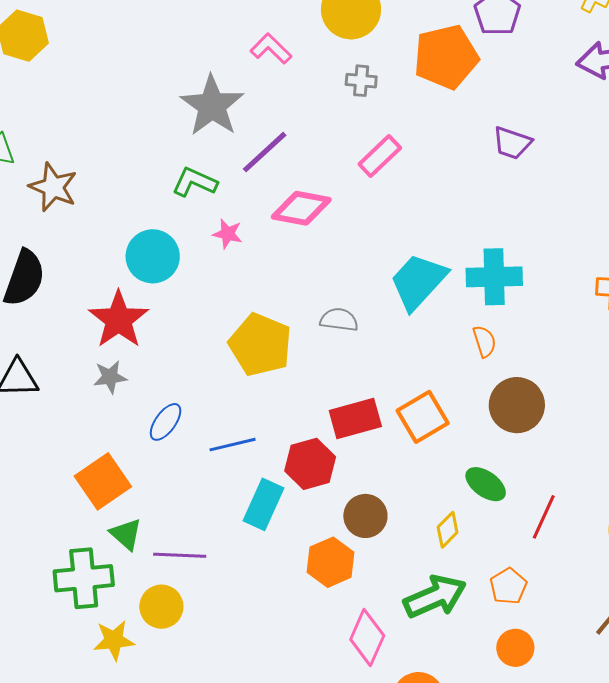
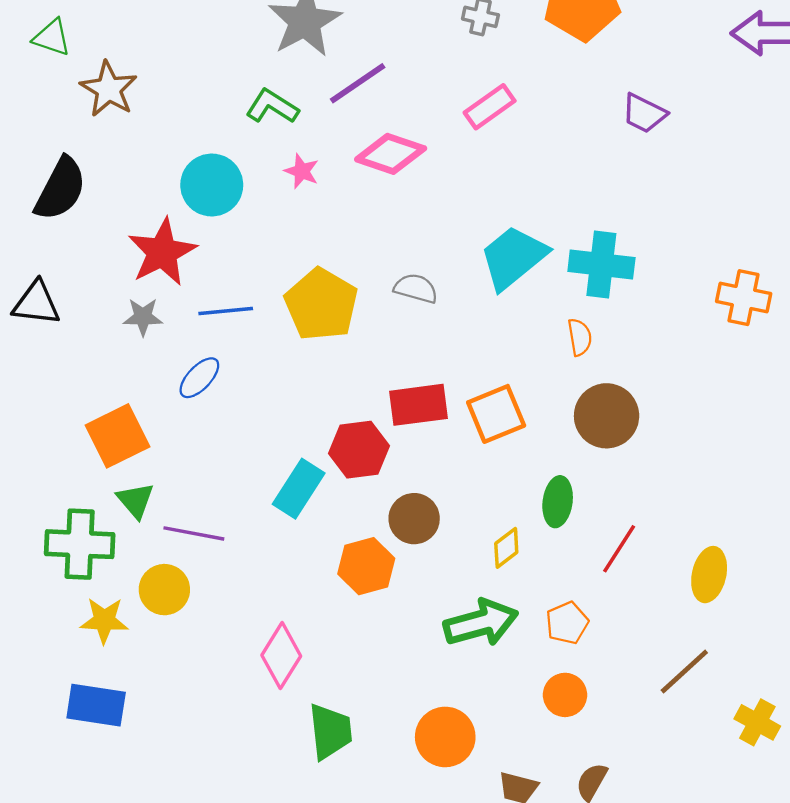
blue line: (233, 445) -> (226, 311), moved
green ellipse: (486, 484) -> (558, 502), turned 54
pink diamond: (367, 638) -> (281, 656), moved

